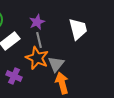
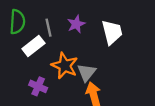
purple star: (37, 22) -> (76, 24), moved
gray line: (39, 40) -> (48, 28), moved

